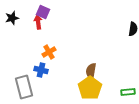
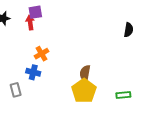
purple square: (43, 12) -> (35, 12), turned -32
gray rectangle: (24, 87) -> (16, 90), size x0.6

